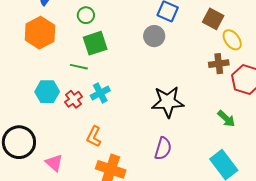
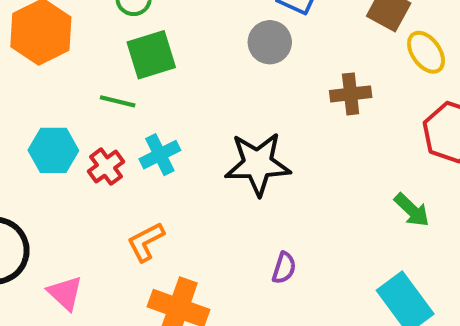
brown cross: (219, 64) -> (351, 94), moved
black star: (168, 102) -> (258, 164), moved
orange L-shape: (94, 137) -> (146, 242), turned 35
purple semicircle: (163, 148) -> (284, 268), size x0.7

